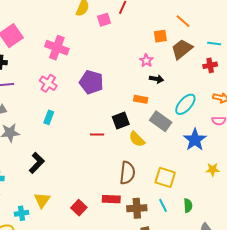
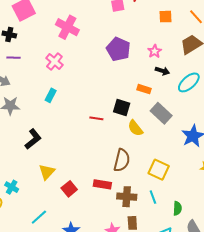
orange square: (160, 36) -> (166, 17), moved
purple pentagon: (91, 82) -> (118, 49), moved
cyan ellipse: (185, 104) -> (189, 82), moved
black square: (121, 120) -> (122, 108), turned 30
yellow triangle: (42, 200) -> (47, 172), moved
green semicircle: (188, 205) -> (177, 208), moved
cyan cross: (22, 213) -> (12, 187), turned 32

